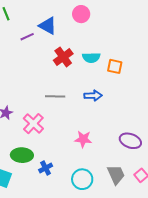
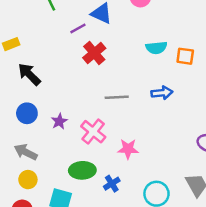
red cross: (63, 57) -> (94, 53), moved
pink star: (83, 139) -> (128, 149), moved

